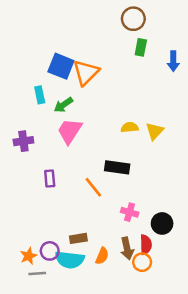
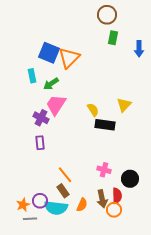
yellow semicircle: (130, 127) -> (93, 110), moved, turned 64
purple cross: (23, 141) -> (41, 118), moved, turned 35
black rectangle: (117, 167) -> (105, 125), moved
orange line: (93, 187) -> (65, 175), moved
brown rectangle: (78, 238) -> (63, 191), turned 64

